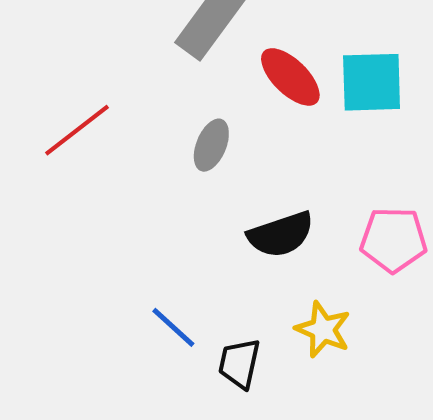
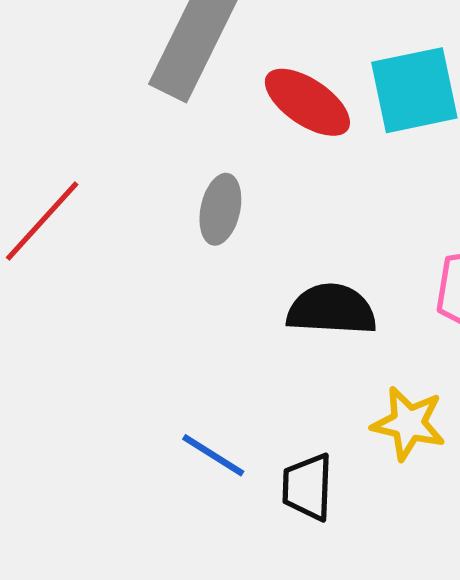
black semicircle: (281, 234) -> (332, 309), turned -148

